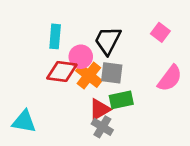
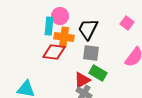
pink circle: (81, 57) -> (60, 16), moved
orange cross: (89, 76) -> (64, 37), moved, turned -30
green rectangle: (121, 100) -> (98, 73), turned 42

